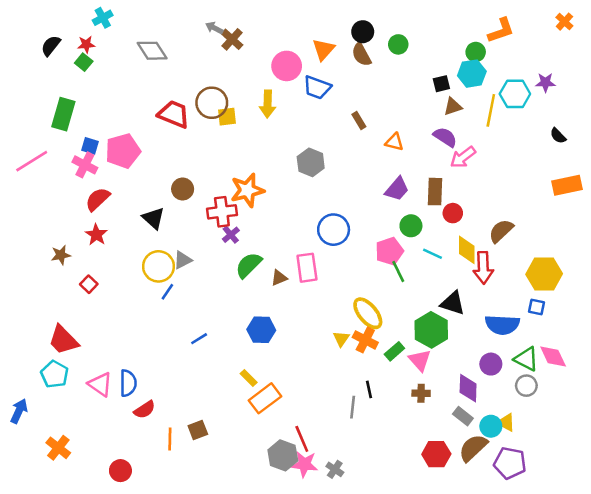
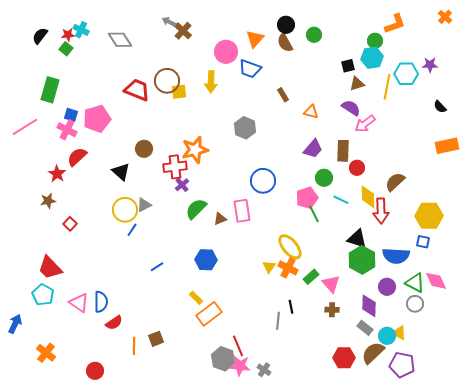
cyan cross: (103, 18) -> (81, 30), moved, turned -35
red star: (96, 235) -> (57, 174), moved
green hexagon: (431, 330) -> (362, 260), moved

